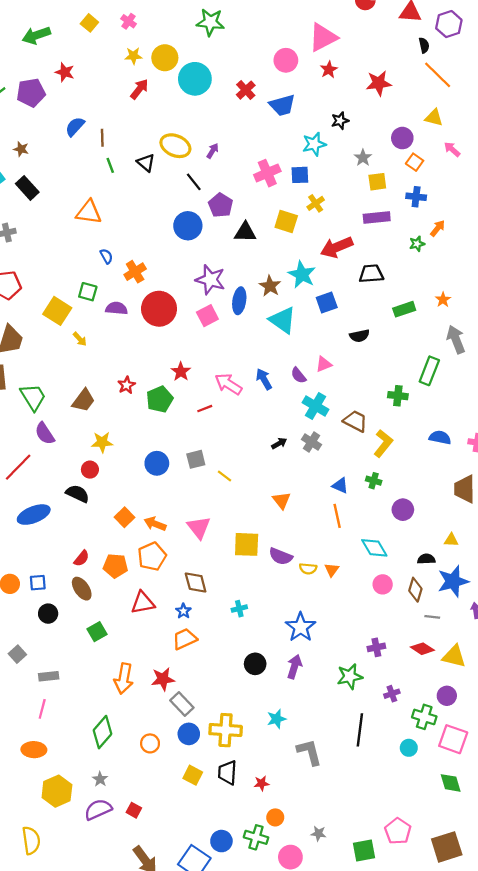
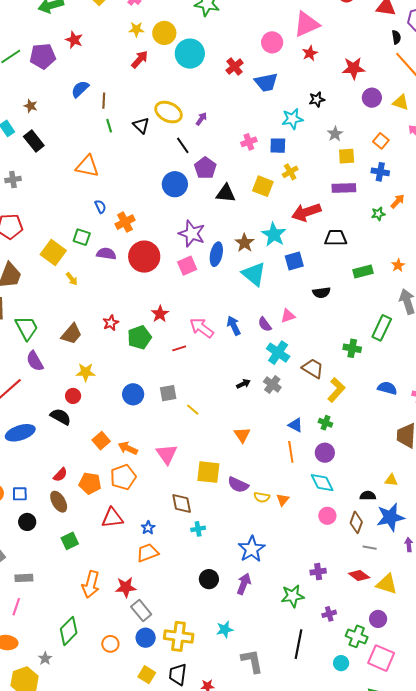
purple circle: (402, 138) -> (372, 98), moved
pink cross: (267, 173) -> (249, 142), size x0.7
purple circle: (403, 510) -> (325, 453), moved
brown diamond: (196, 582) -> (182, 503), moved
gray star: (100, 779) -> (45, 658), moved

